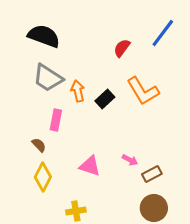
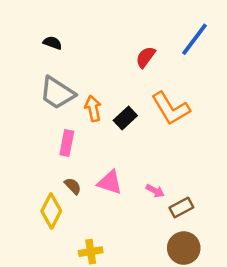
black semicircle: (44, 36) -> (52, 43), size x0.5
brown semicircle: (39, 145) -> (73, 186), moved
pink triangle: (90, 166) -> (110, 182), moved

